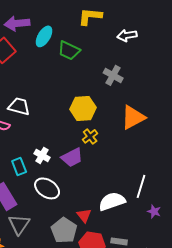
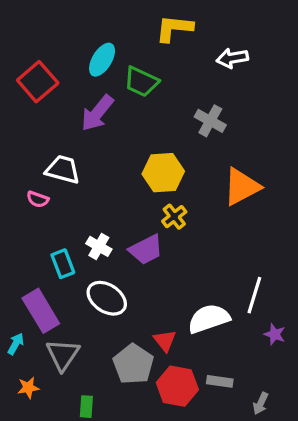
purple arrow: (17, 23) -> (97, 113), moved, turned -45

